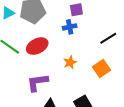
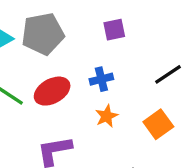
blue cross: (70, 27) -> (101, 79), moved

